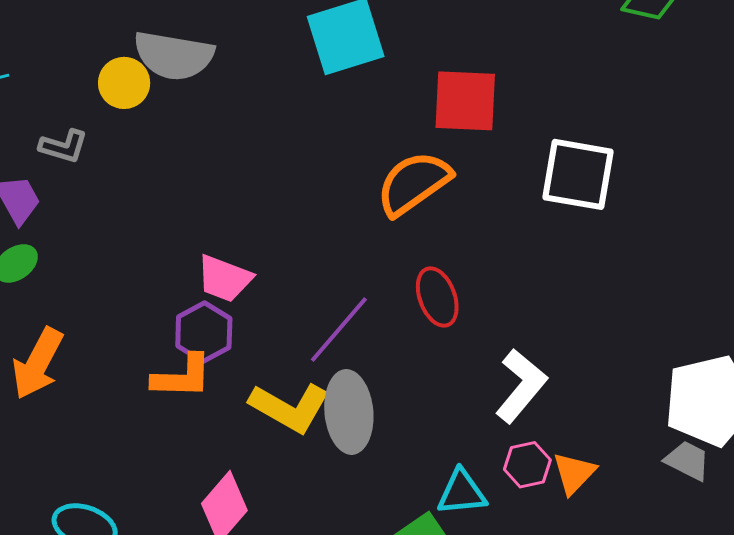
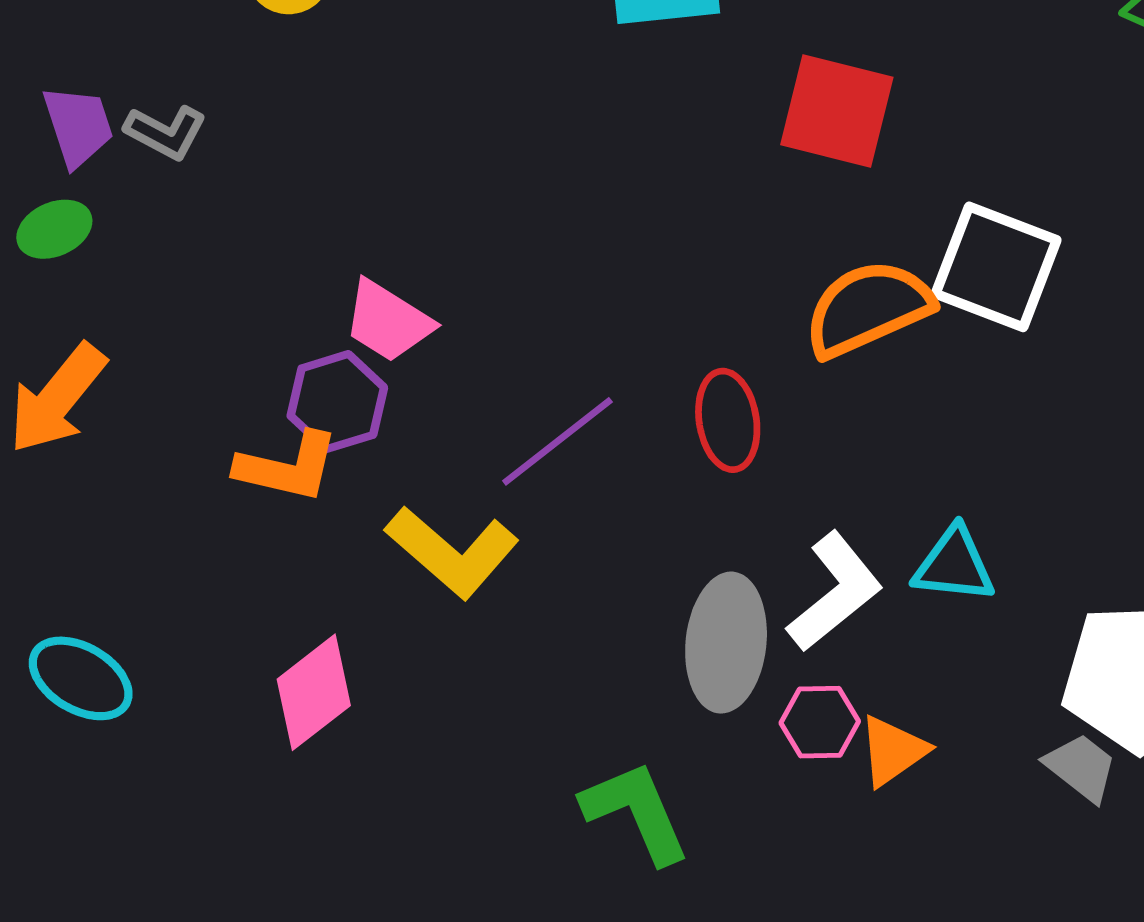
gray L-shape: (64, 146) -> (166, 132), moved
orange semicircle: (414, 183) -> (868, 308), moved
gray ellipse: (349, 412) -> (726, 643), moved
cyan triangle: (462, 493) -> (954, 565), moved

